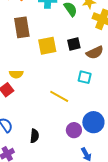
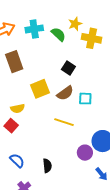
black square: (74, 44) -> (68, 68), turned -32
yellow square: (47, 46) -> (40, 89), moved
brown semicircle: (95, 53) -> (65, 93), moved

